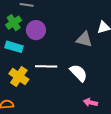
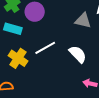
white line: (46, 66) -> (45, 48), turned -30

